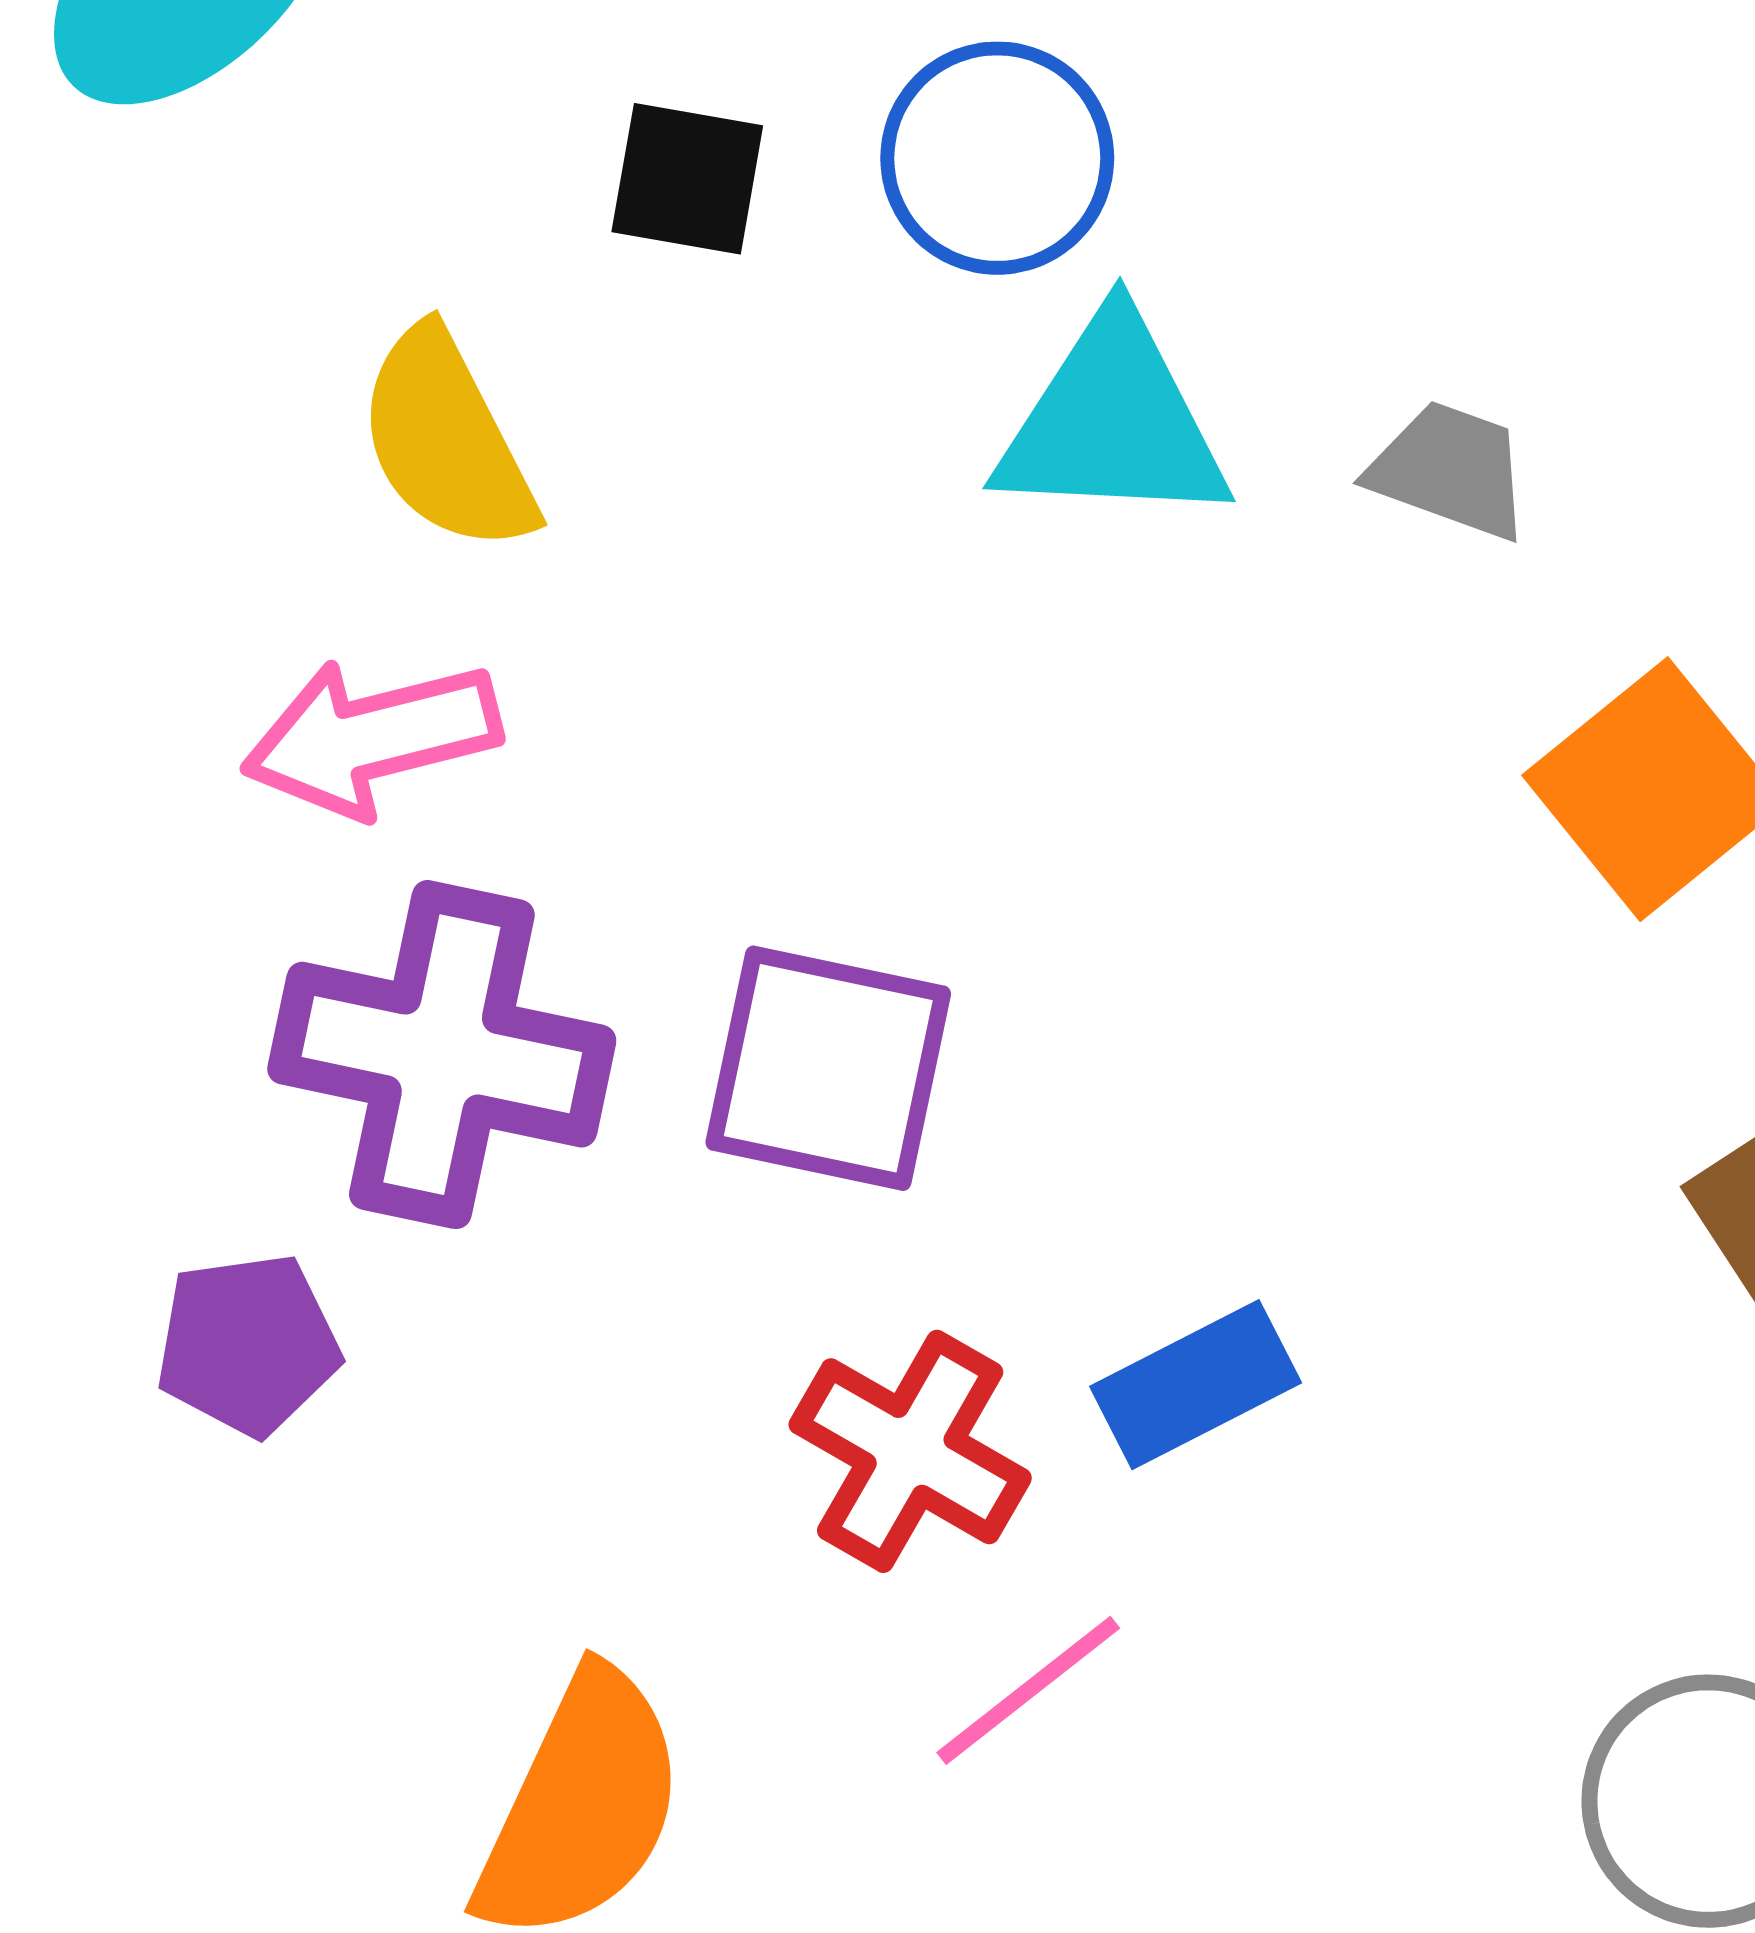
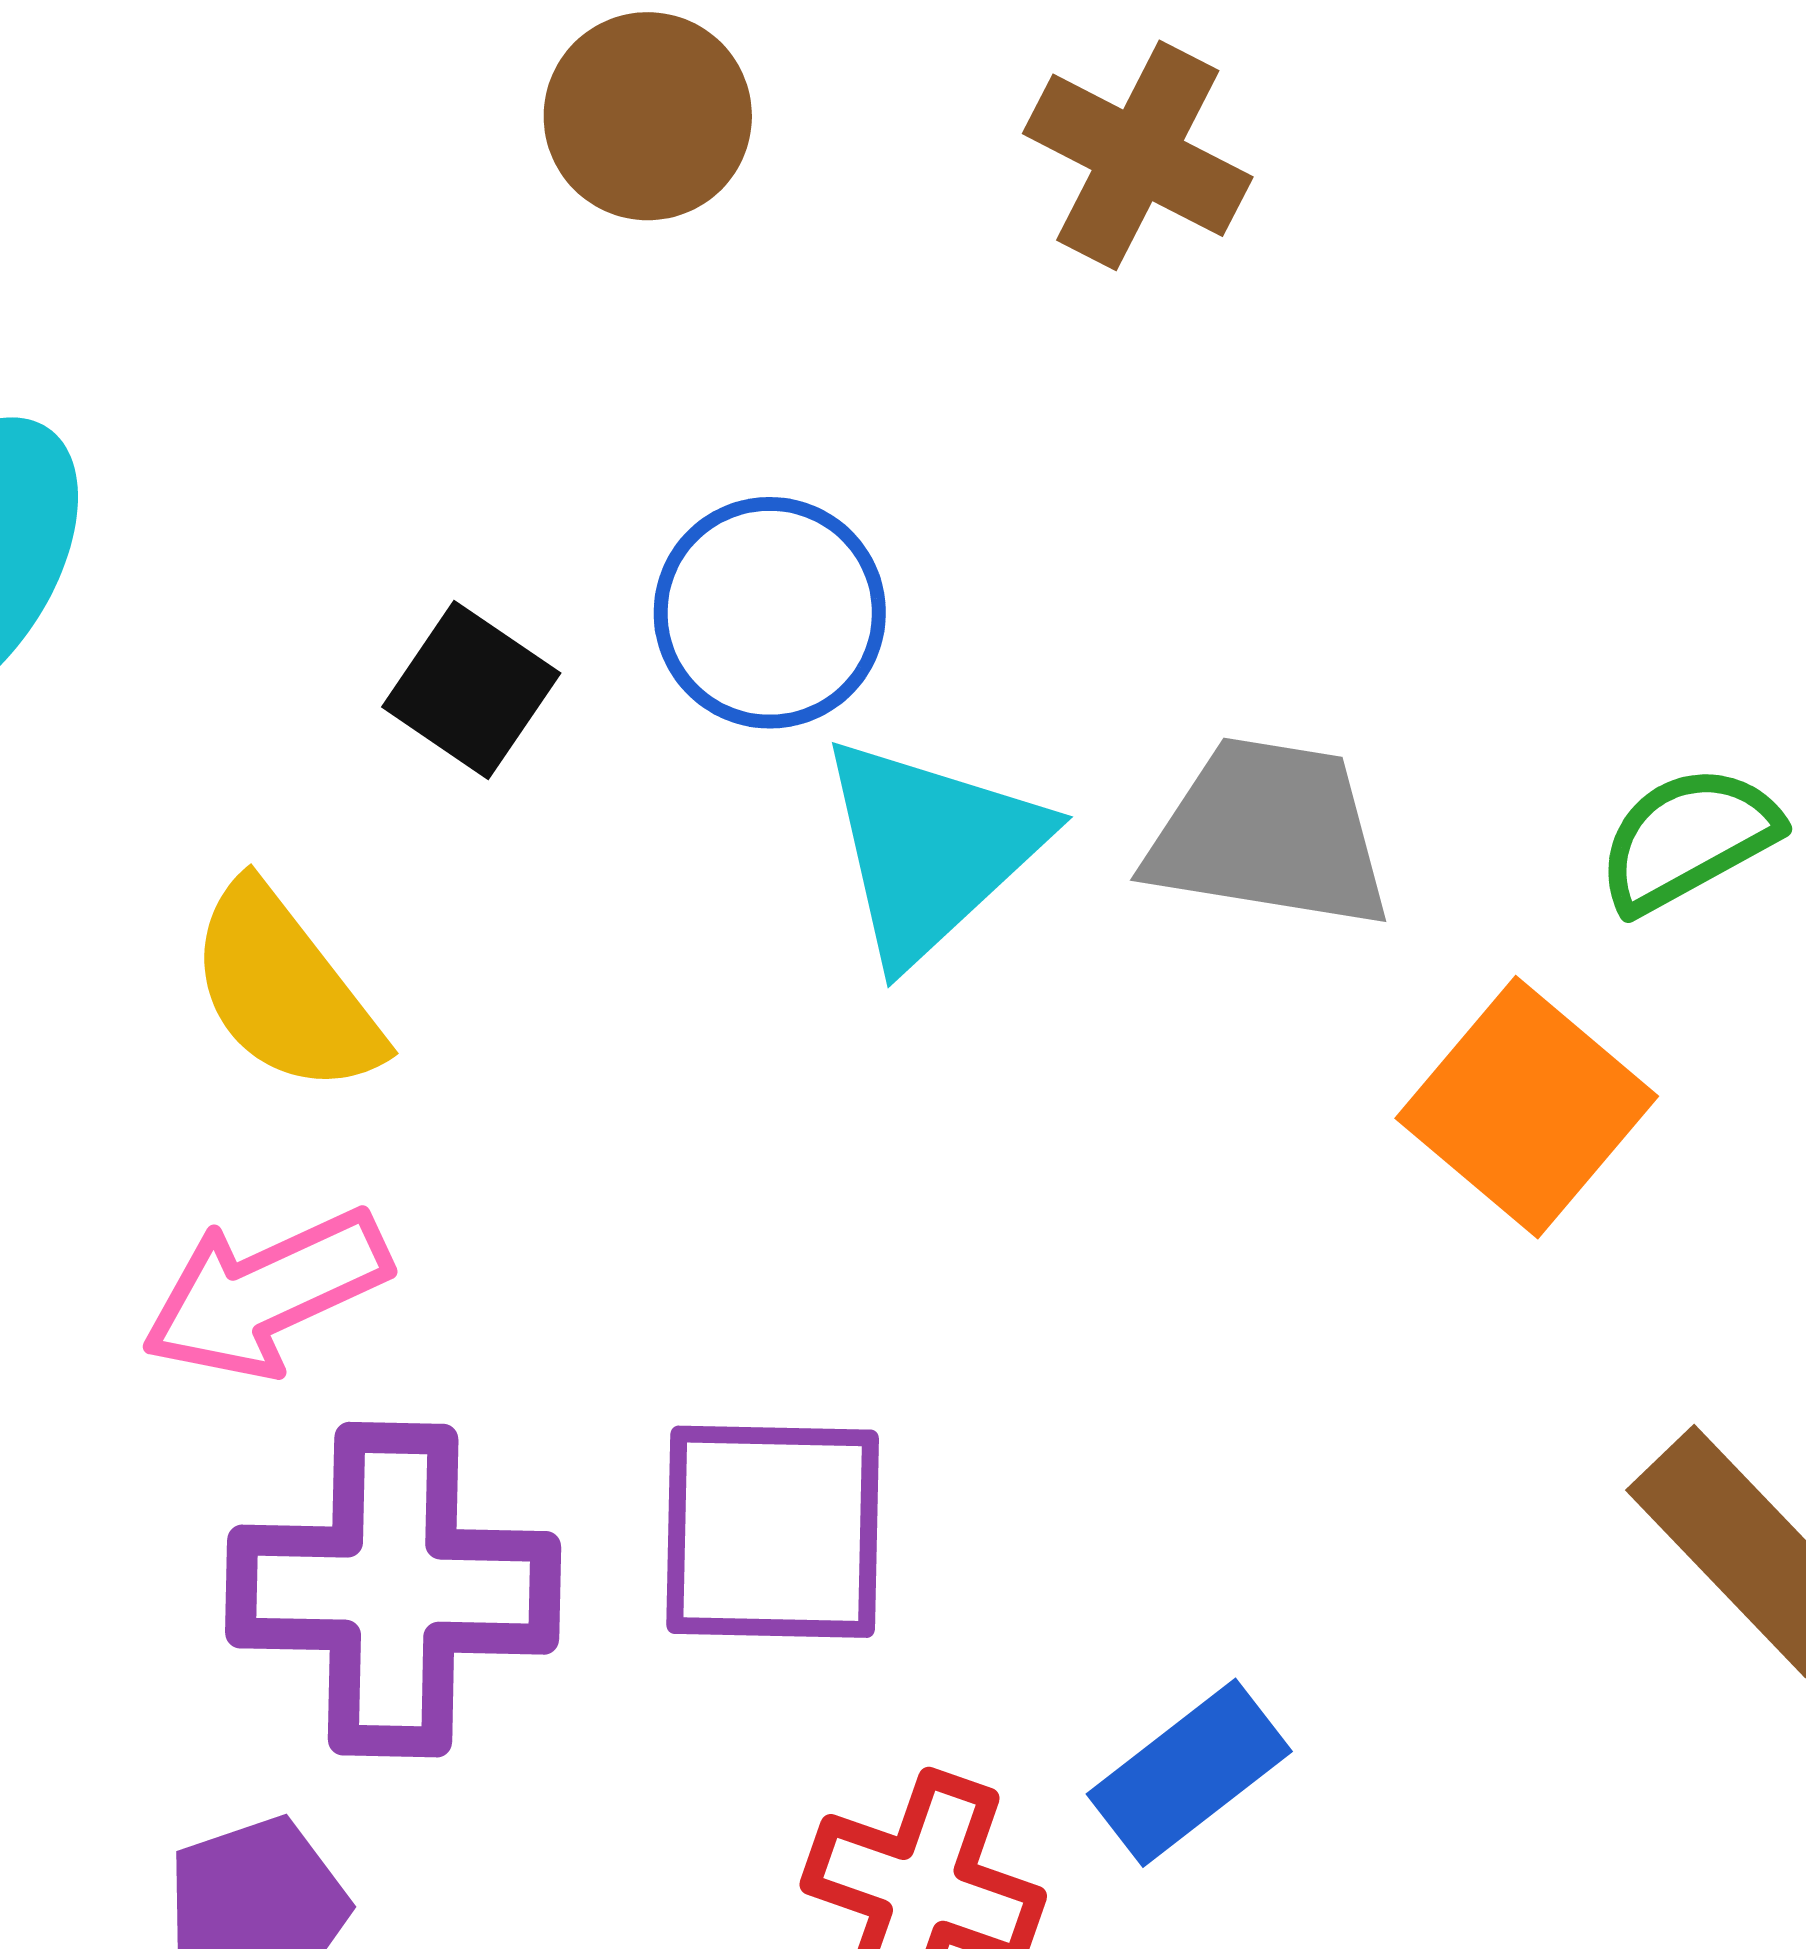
black square: (687, 179) -> (471, 690), turned 35
cyan triangle: (1113, 422) -> (931, 849), turned -35
gray trapezoid: (1450, 470) -> (1269, 834), size x1.5

